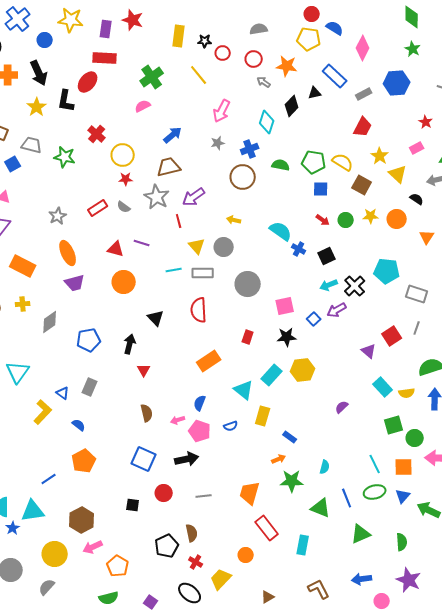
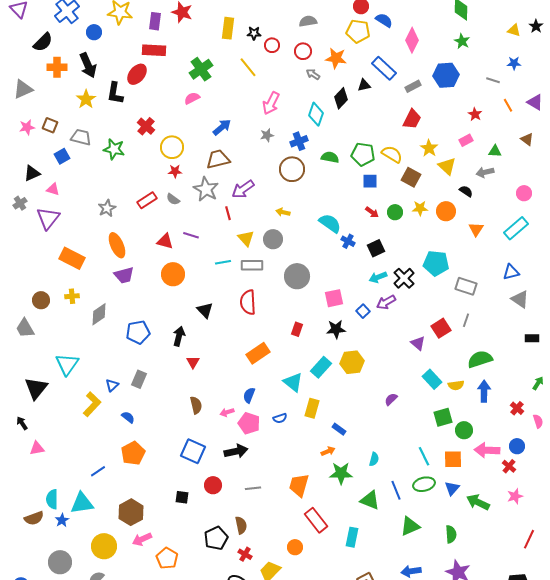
blue triangle: (63, 393) -> (112, 385), turned 40

